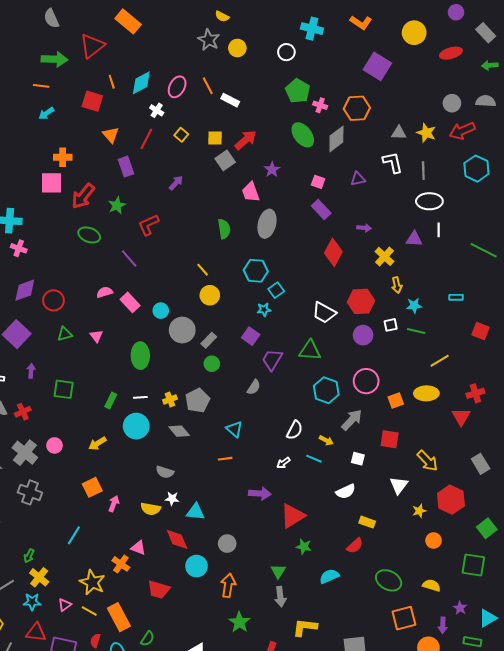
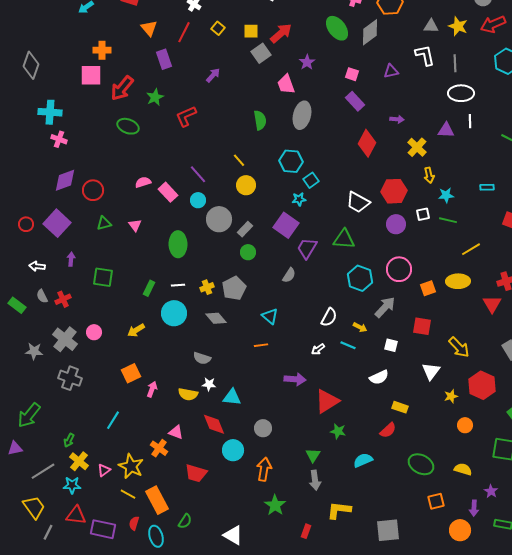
purple line: (129, 258) -> (198, 174), moved
purple square: (251, 336) -> (286, 225), size x1.4
pink triangle: (65, 605) -> (104, 470), moved
orange square: (404, 618) -> (436, 501), size x0.7

